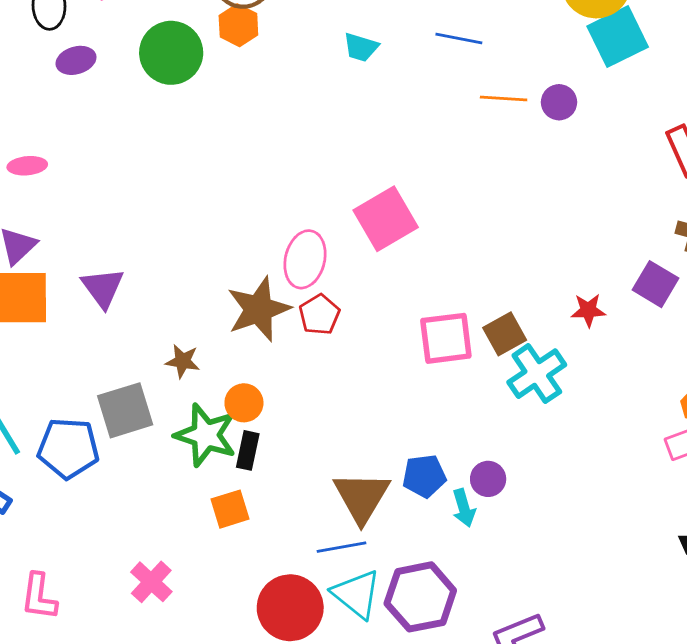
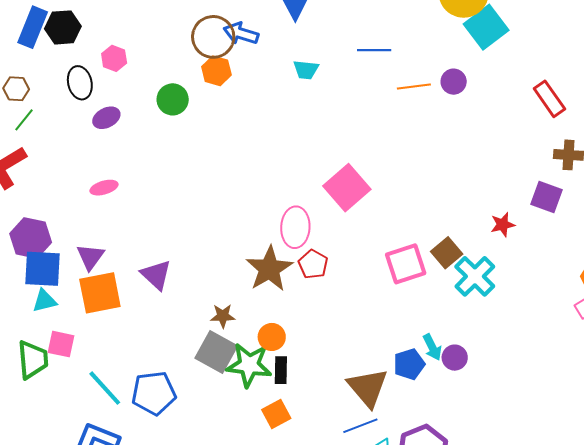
green circle: (171, 53) -> (173, 99), size x0.7
pink ellipse: (27, 166) -> (104, 188), moved
gray square: (125, 410) -> (216, 352), moved, turned -33
cyan arrow: (464, 508) -> (432, 347), moved

